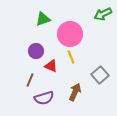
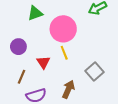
purple circle: (36, 51) -> (18, 47), moved
red triangle: (51, 66) -> (43, 62), turned 32

